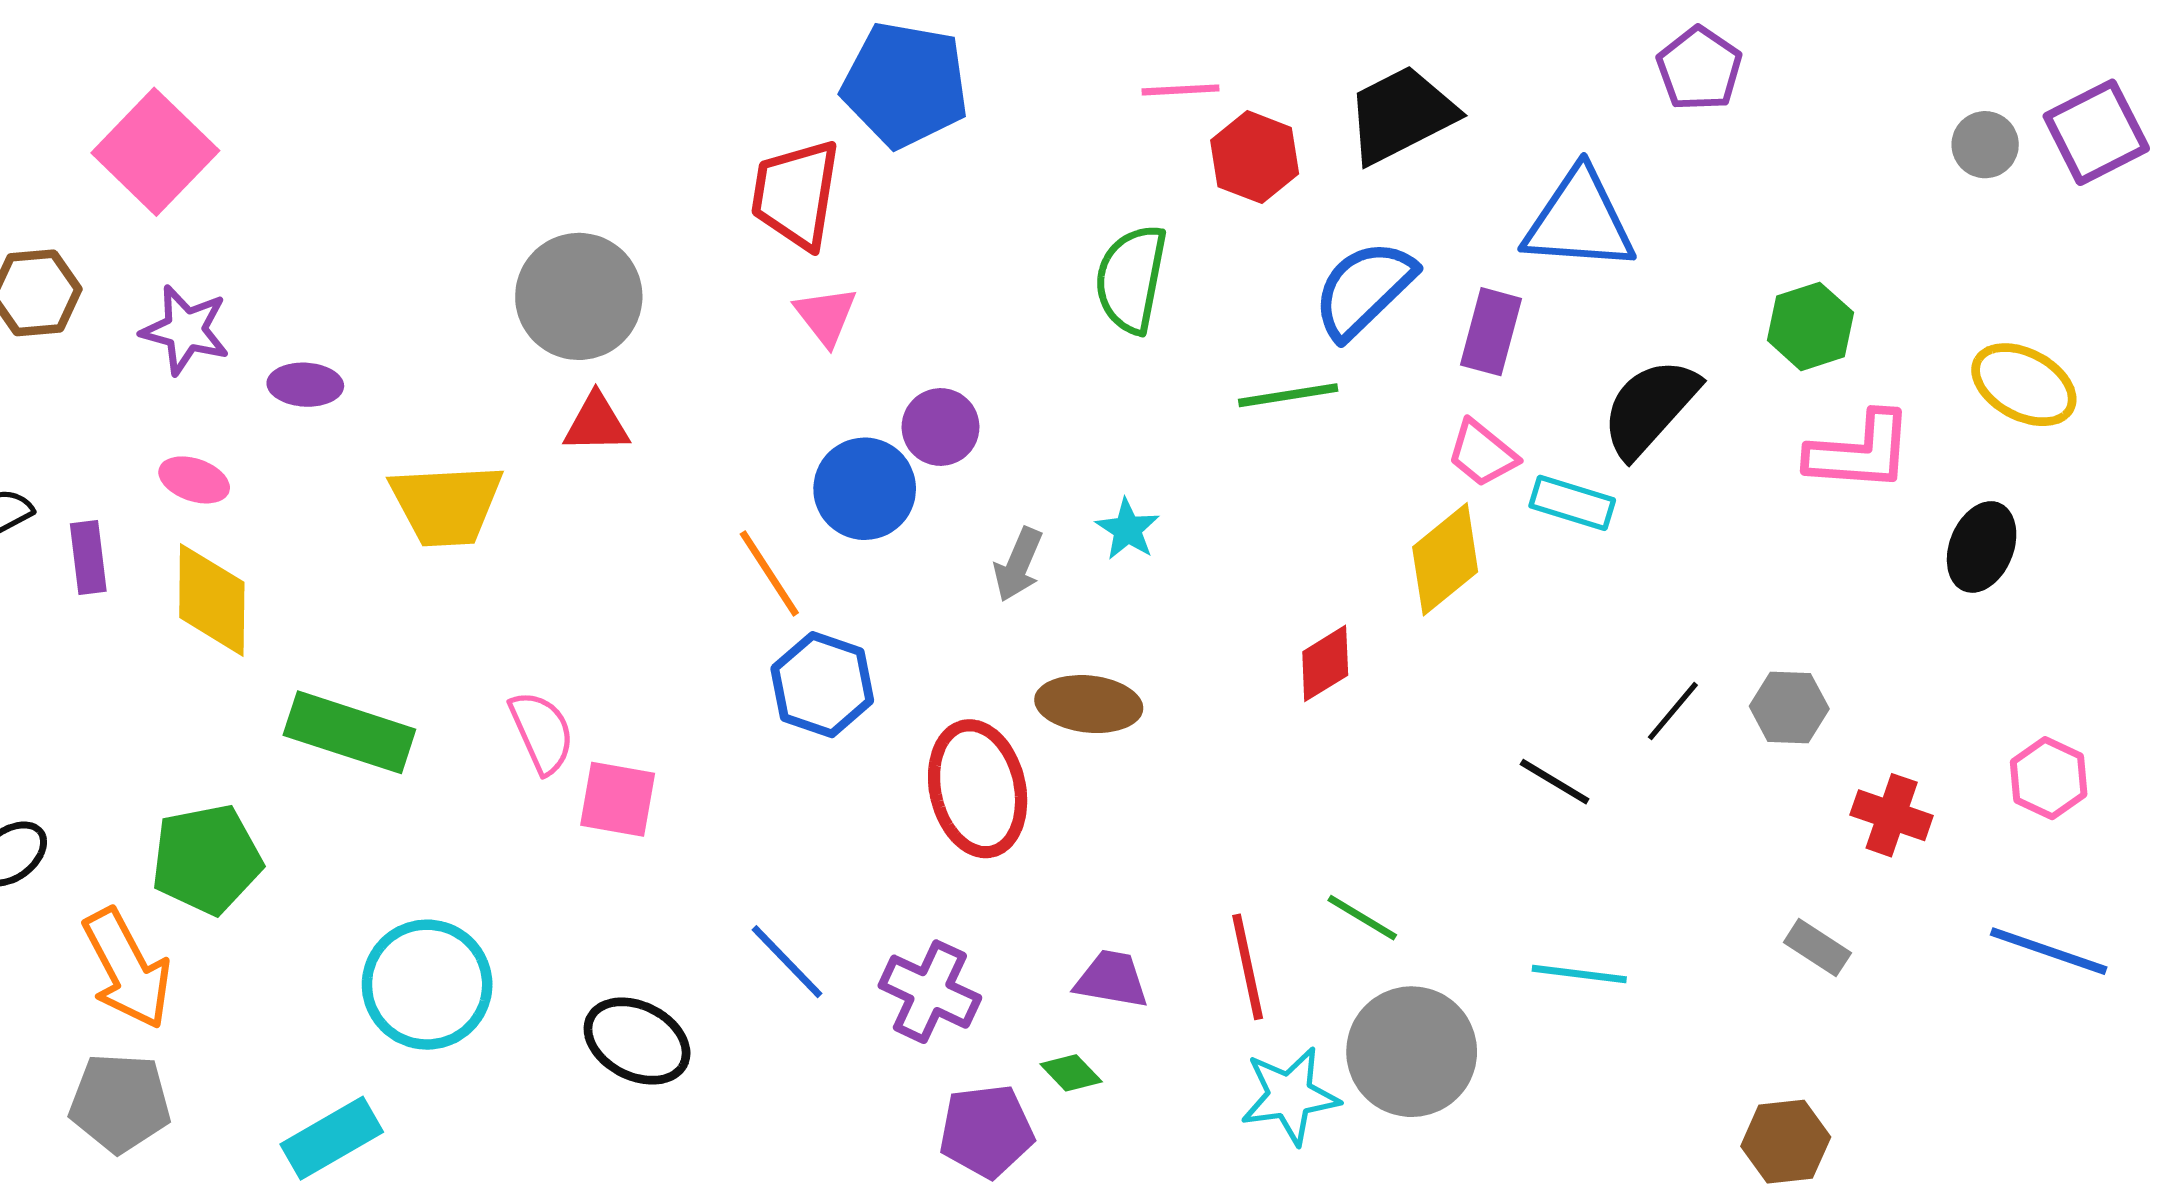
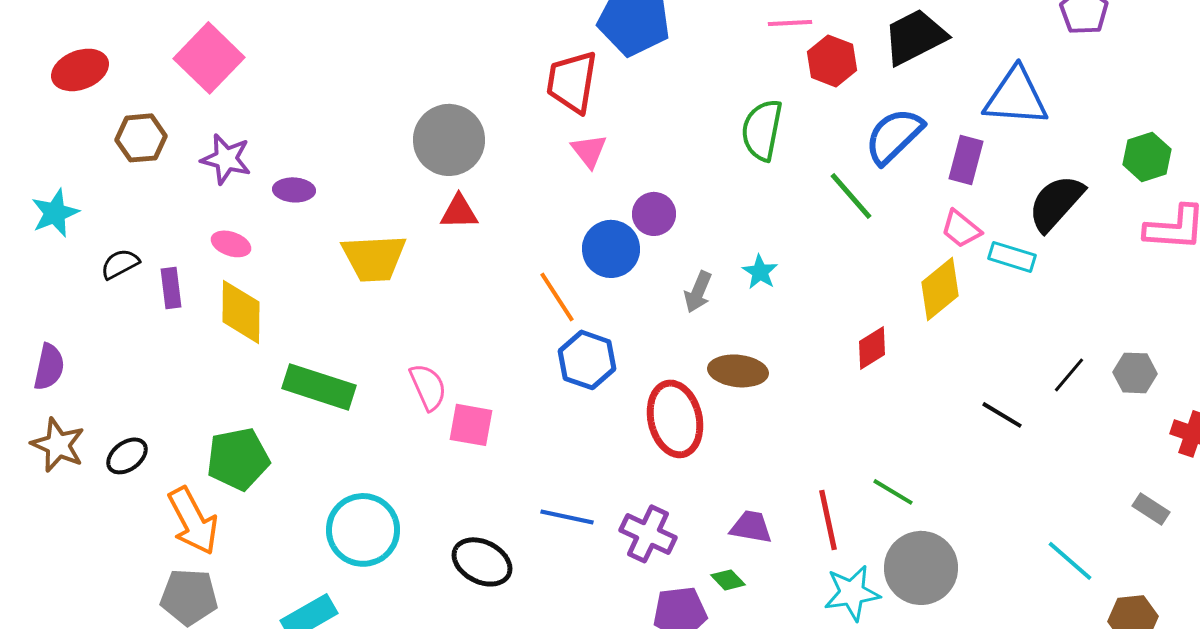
green line: (1288, 395) -> (851, 196), turned 58
blue line: (787, 962) -> (567, 517), turned -34
cyan line: (1579, 974) -> (1070, 561), moved, turned 34

